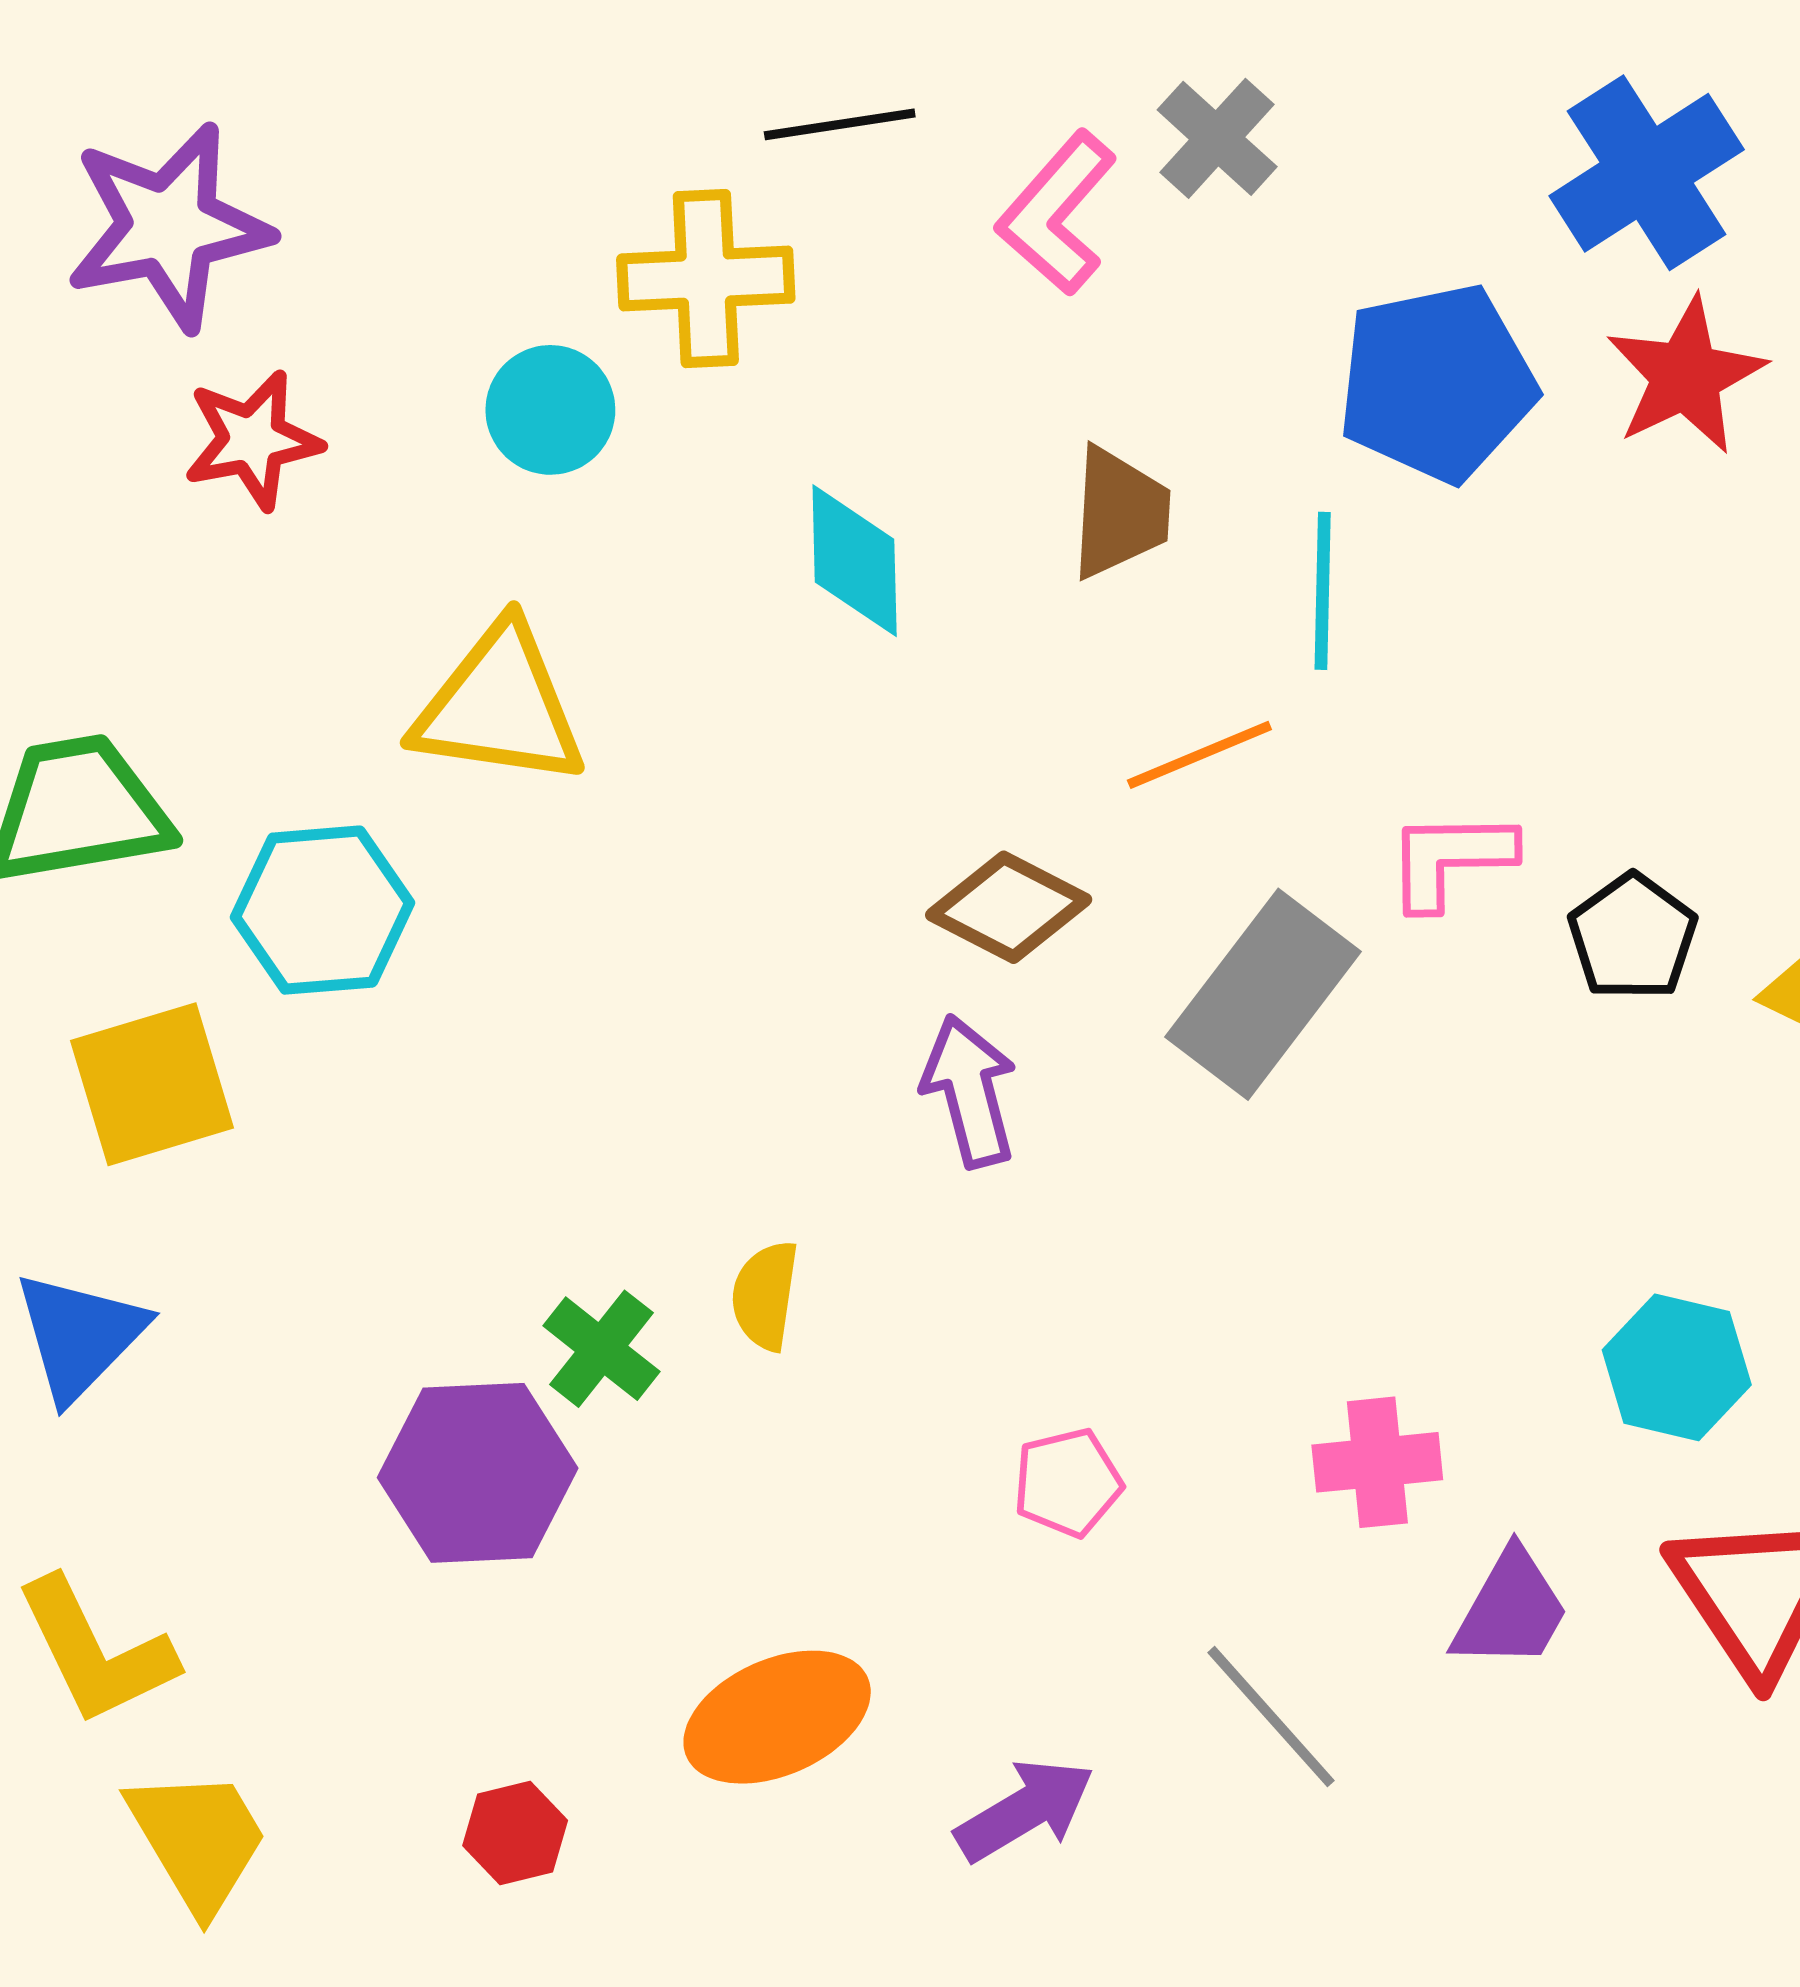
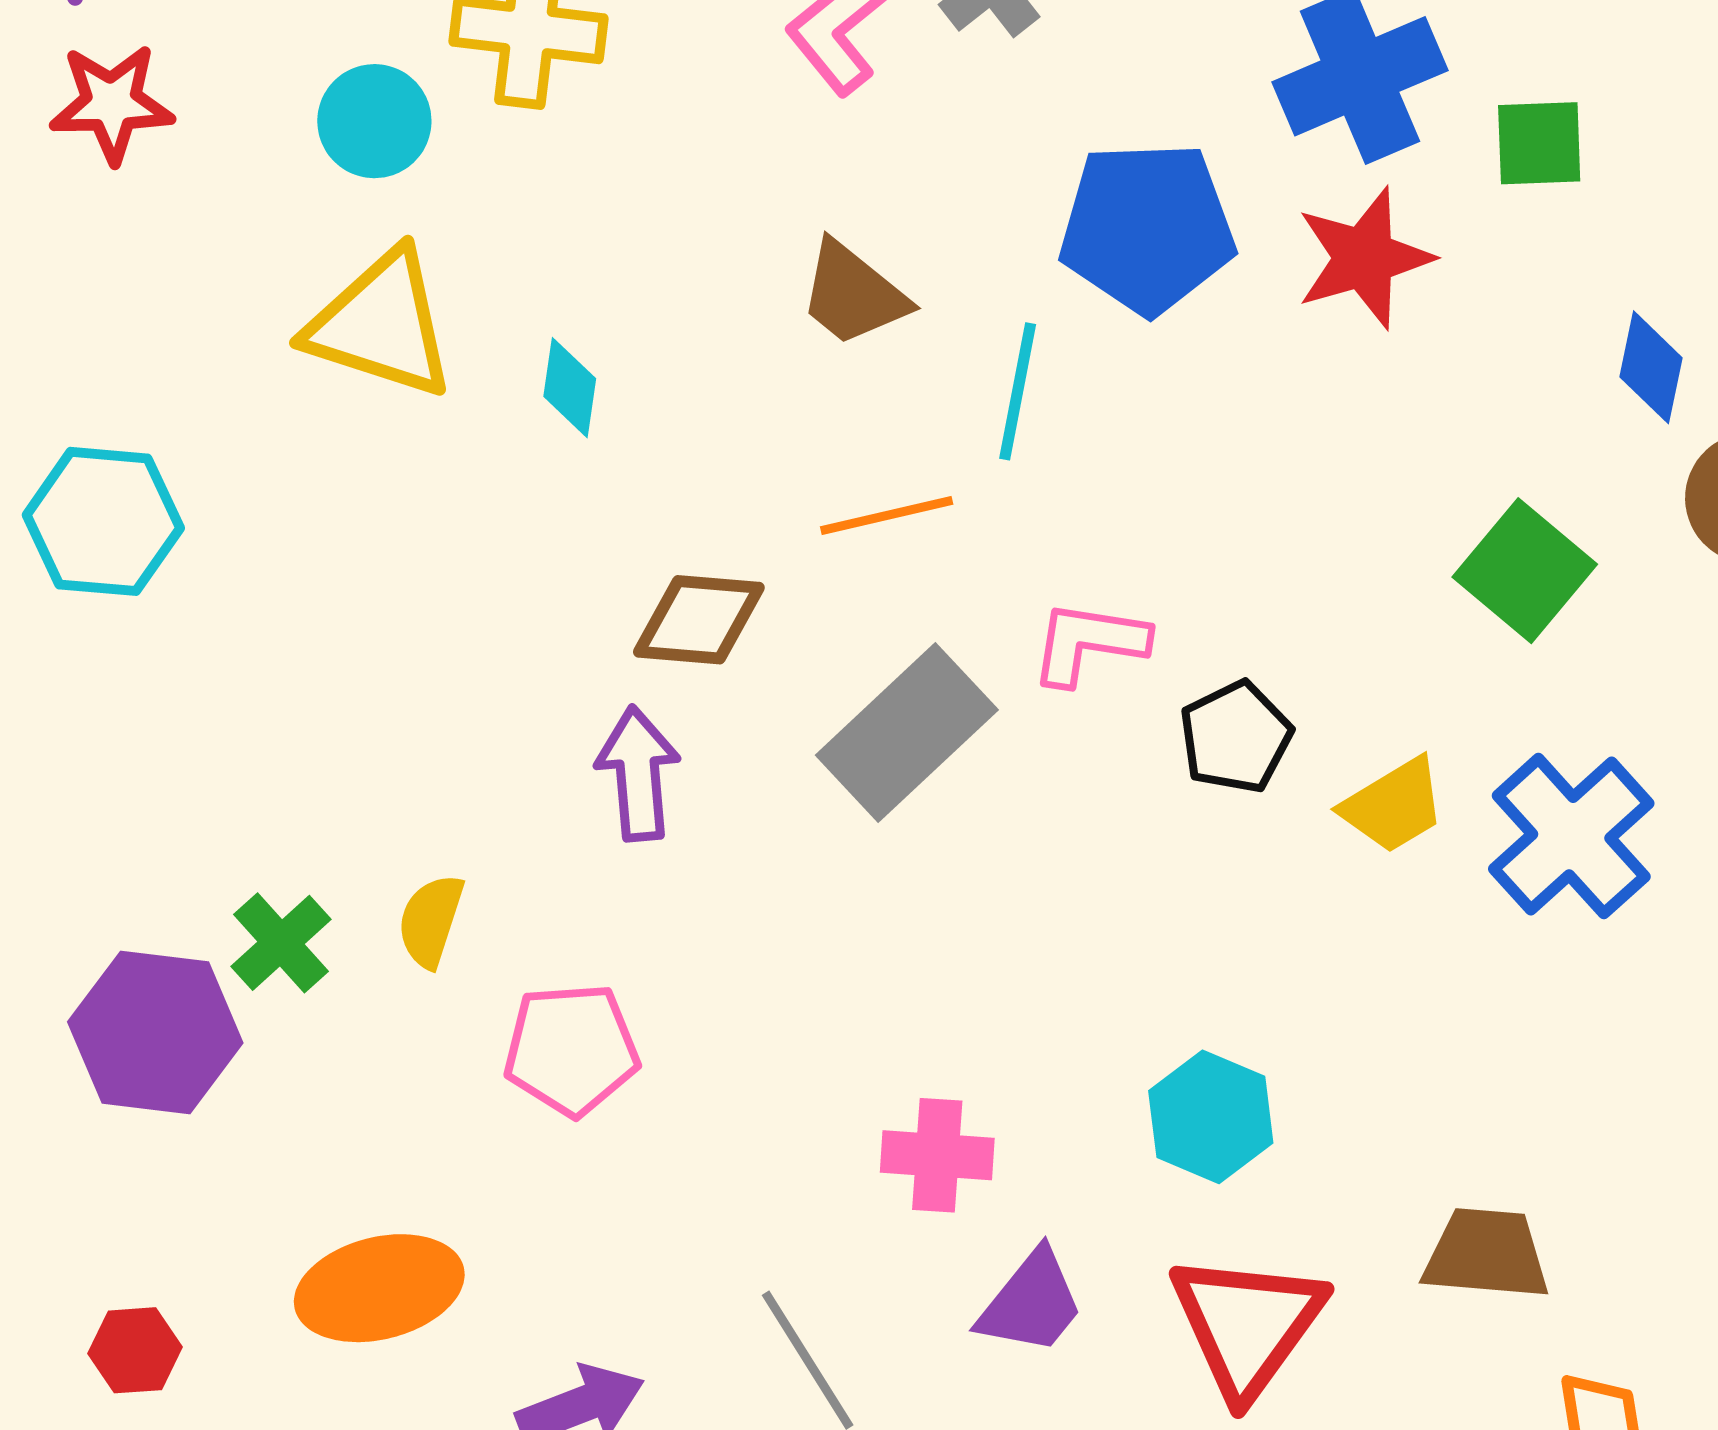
brown trapezoid: (1120, 513) -> (853, 294), turned 116
cyan diamond: (855, 561) -> (570, 388), moved, size x0.7
yellow triangle: (500, 706) -> (381, 324), moved
brown diamond: (1009, 907) -> (699, 620), turned -32
pink pentagon: (1068, 1483) -> (571, 1050), moved, size x1.4

